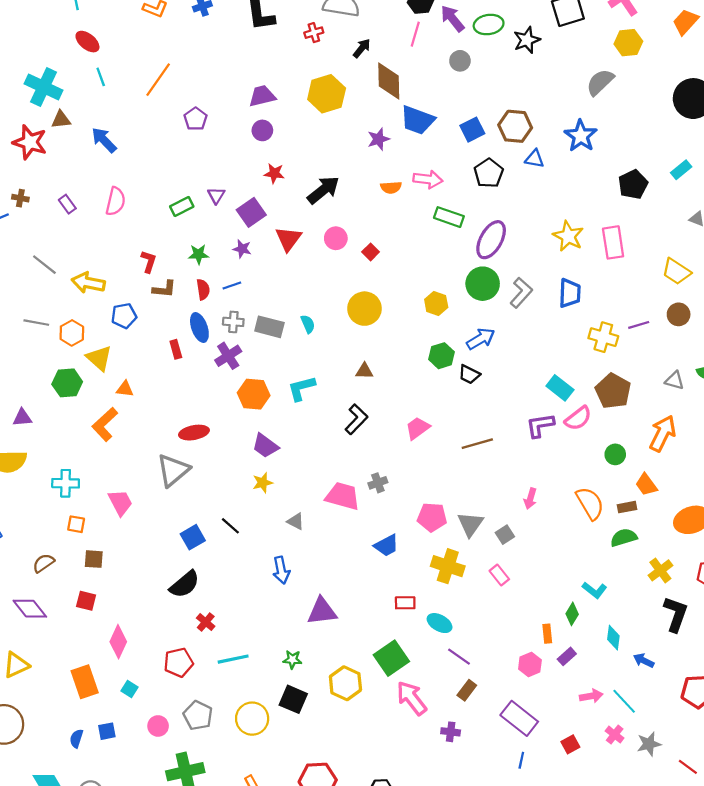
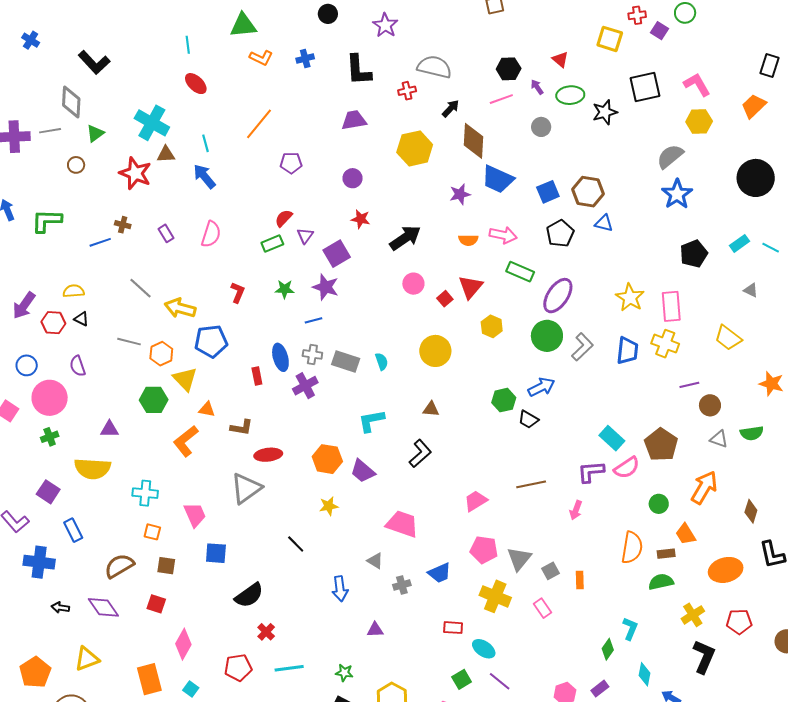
purple arrow: (452, 18) -> (537, 87), size x0.6
pink line: (415, 34) -> (501, 99), turned 50
cyan line: (101, 77) -> (205, 143), moved
purple trapezoid: (262, 96) -> (354, 120), moved
purple pentagon: (195, 119) -> (291, 163), turned 30
blue star: (581, 136) -> (677, 194), moved
red triangle: (288, 239) -> (471, 287), moved
purple star: (242, 249) -> (326, 287), size x1.5
brown L-shape: (164, 289) -> (241, 427), moved
red semicircle: (203, 289) -> (284, 218), moved, turned -132
yellow hexagon: (436, 303) -> (492, 326), moved
brown circle: (679, 314) -> (710, 405), moved
blue pentagon: (124, 316) -> (211, 341), size x1.4
yellow cross: (603, 337) -> (665, 344), moved
orange hexagon: (254, 394) -> (327, 459), moved
pink trapezoid: (418, 428) -> (476, 501), moved
purple trapezoid: (265, 446) -> (363, 471), moved
gray cross: (378, 483) -> (402, 585), moved
pink arrow: (530, 499) -> (576, 510), moved
orange semicircle: (590, 503) -> (632, 548), turned 36
gray triangle: (296, 521) -> (375, 561), moved
blue square: (193, 537) -> (216, 553), moved, turned 30
brown semicircle: (43, 563) -> (119, 566), size x1.4
cyan L-shape: (595, 590) -> (630, 629), turned -110
purple triangle: (322, 611) -> (375, 630), size x0.6
orange rectangle: (547, 634) -> (580, 580), moved
green square: (391, 658) -> (462, 679), moved, size x0.6

